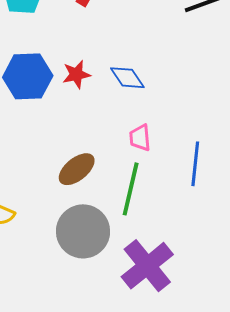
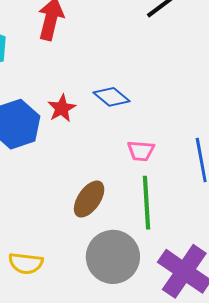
pink trapezoid: (140, 138) -> (141, 151), turned -64

